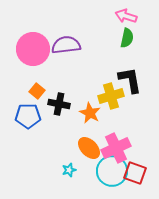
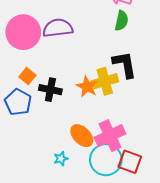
orange star: (90, 113) -> (87, 86), moved
blue pentagon: (28, 116) -> (18, 102), turned 30

